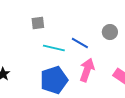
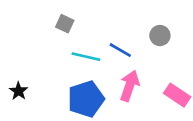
gray square: (38, 23) -> (65, 24), turned 32

